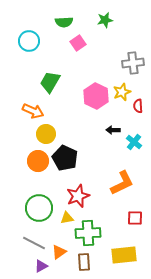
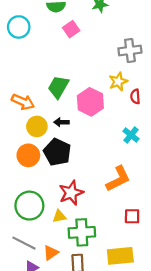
green trapezoid: (50, 82) -> (58, 87), moved
pink hexagon: (96, 96) -> (90, 102), moved
black arrow: (113, 130) -> (61, 122), moved

